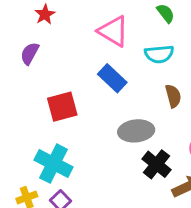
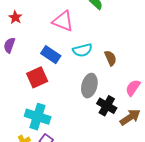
cyan semicircle: (159, 54) -> (82, 50), moved
blue rectangle: (112, 78) -> (51, 55), moved
gray ellipse: (136, 131) -> (89, 86), turned -60

